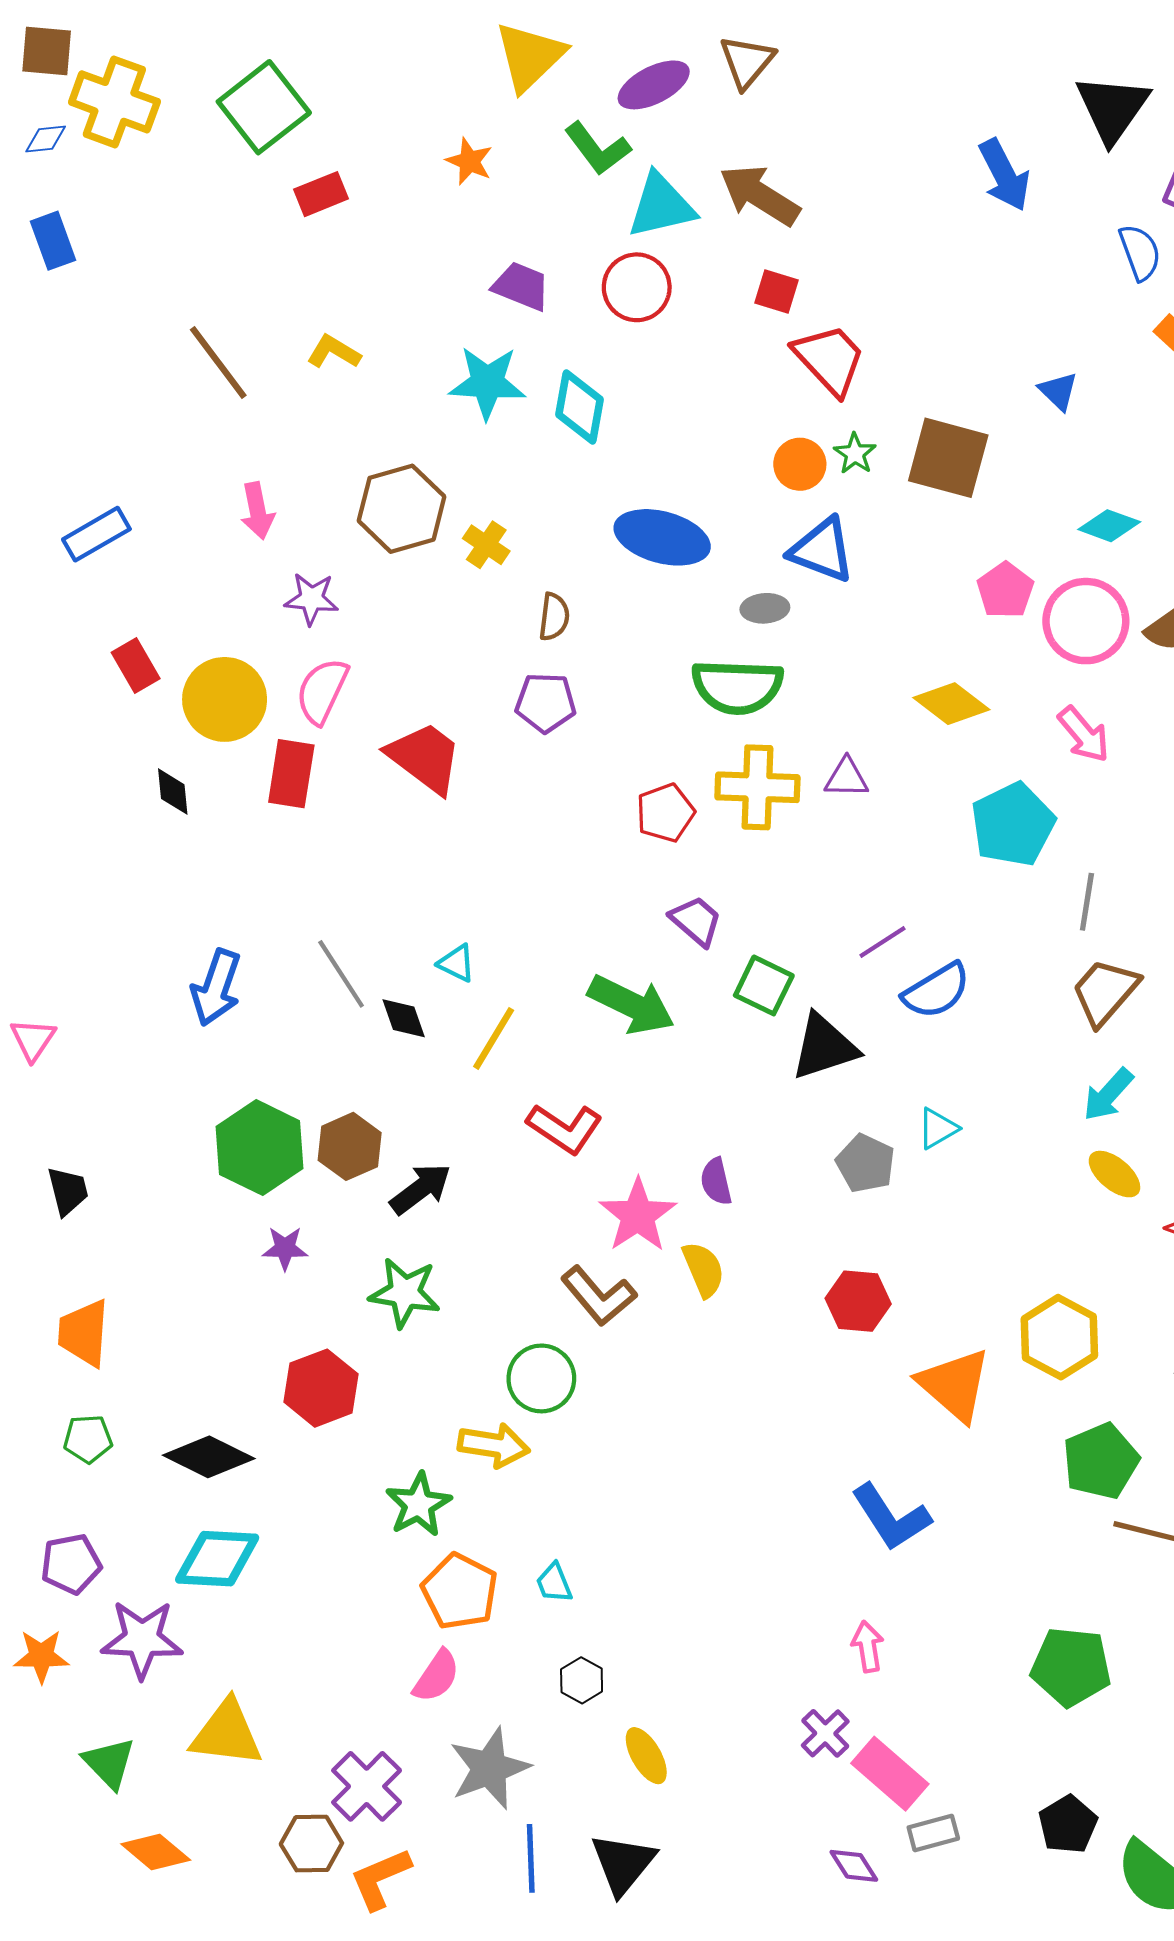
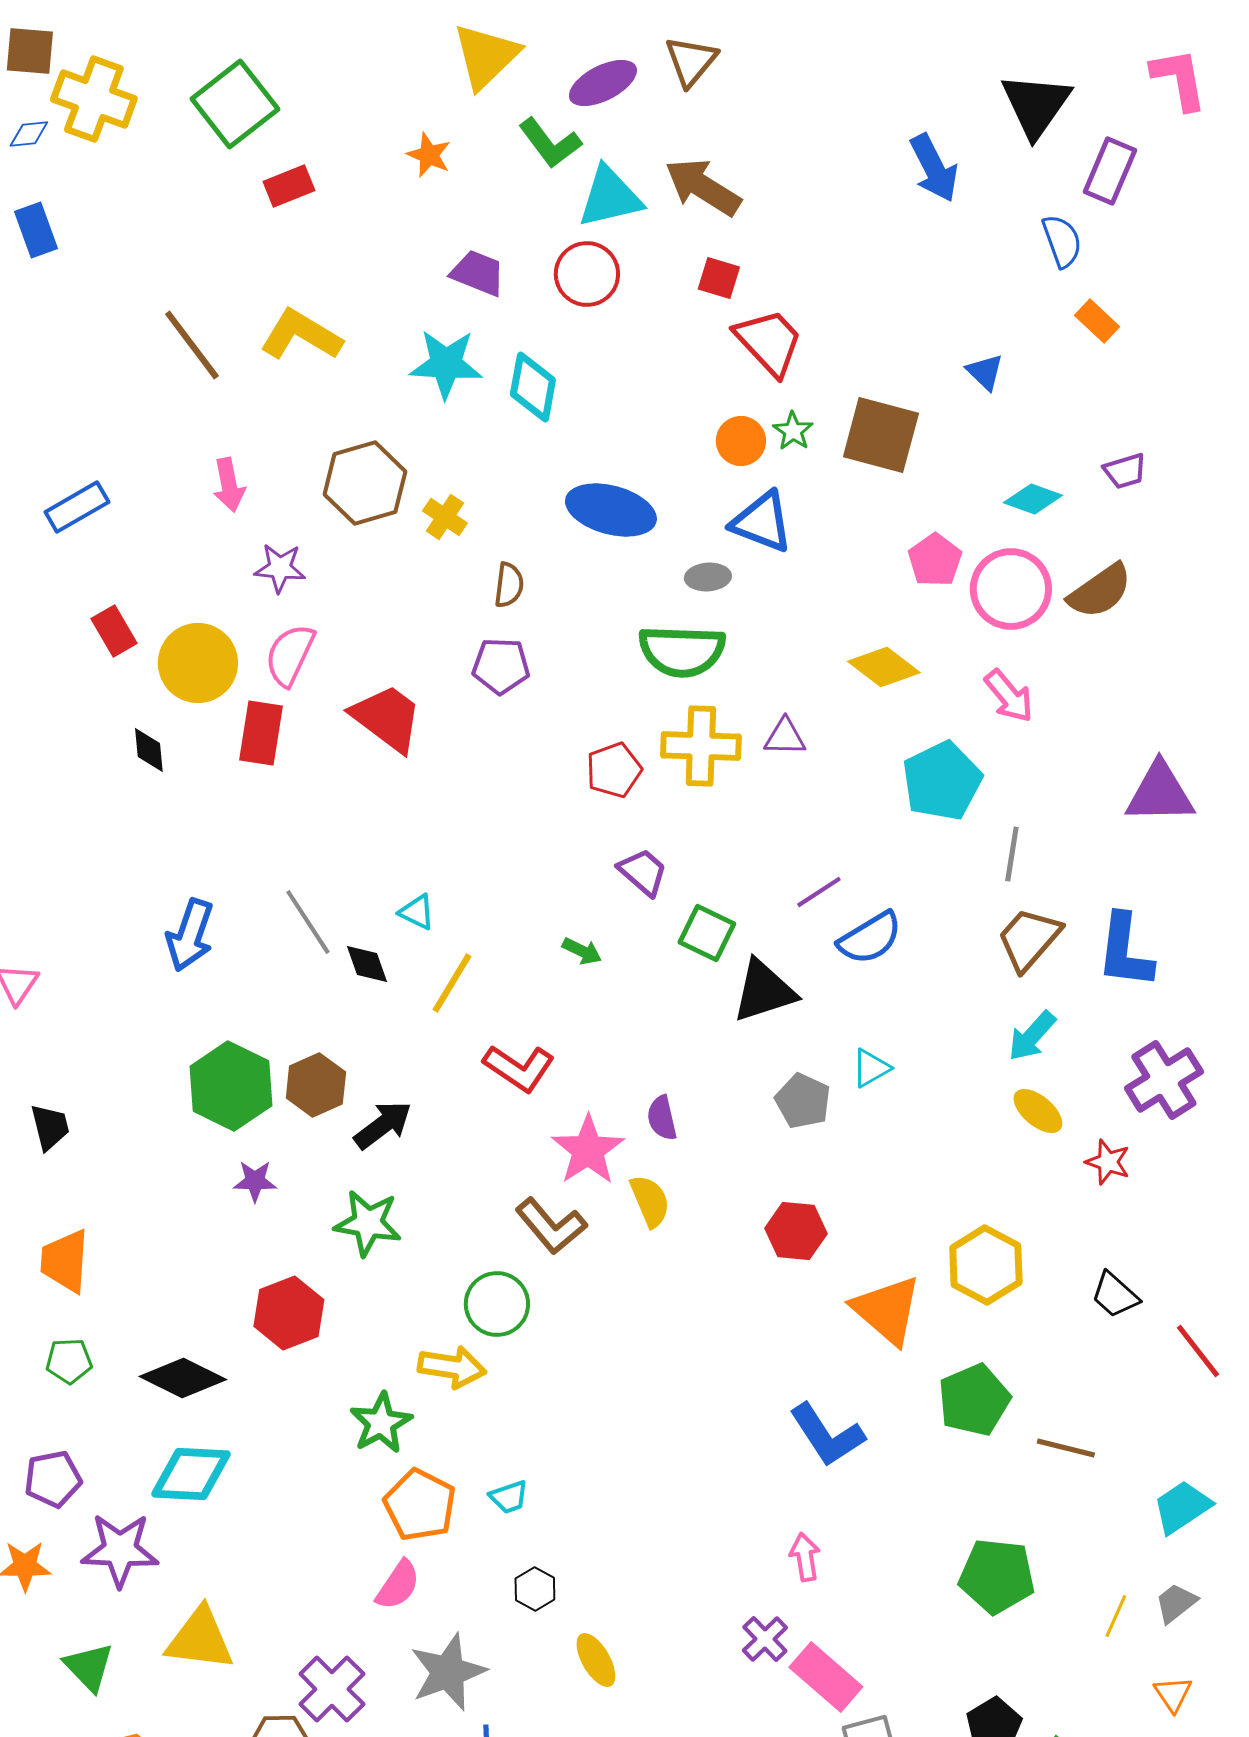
yellow L-shape: (334, 352) -> (301, 335), size x1.6
green arrow: (631, 1005) -> (582, 951), size x0.5
green pentagon: (1101, 1461) -> (974, 1400), moved
cyan trapezoid: (554, 1583) -> (509, 1497), turned -87

